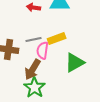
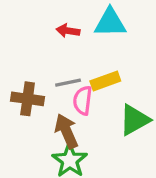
brown arrow: (33, 70) -> (66, 131), turned 125

